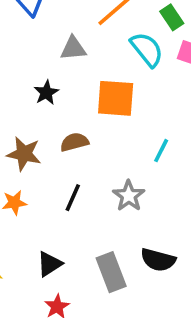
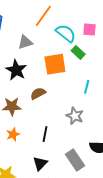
green rectangle: (172, 17) -> (78, 52), moved
black star: (46, 93) -> (16, 70), size x1.5
black line: (73, 198) -> (45, 134), moved

